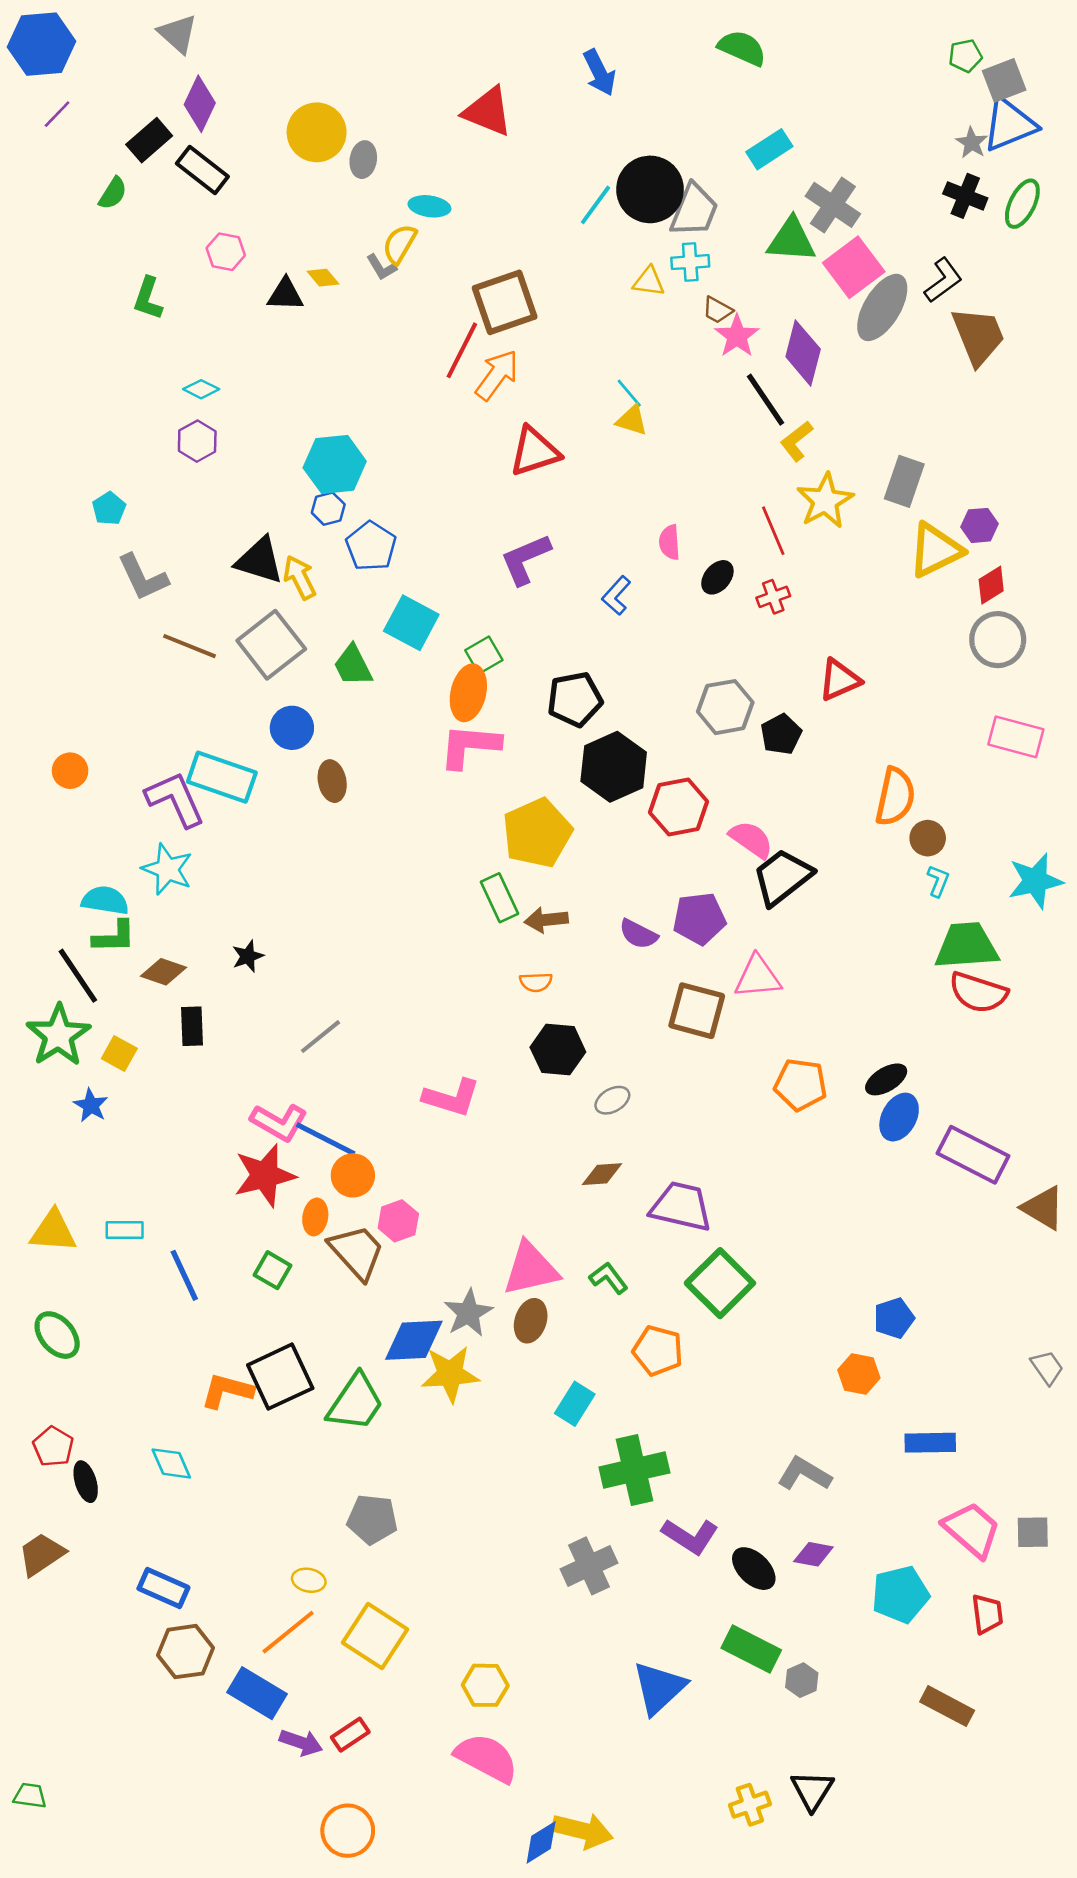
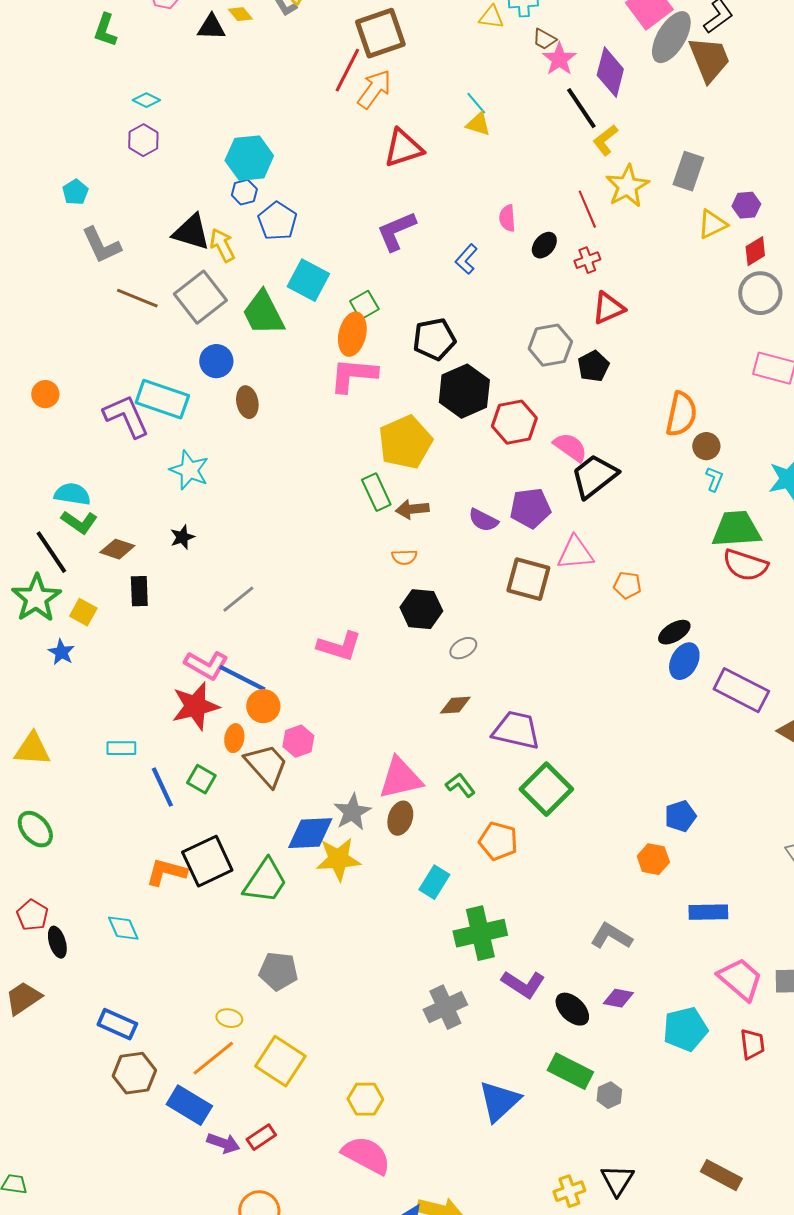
brown trapezoid: (978, 336) -> (709, 59), moved
yellow triangle: (935, 550) -> (712, 224), size x0.7
green trapezoid: (353, 666) -> (263, 313), size x1.4
red triangle: (839, 680) -> (608, 308), moved
cyan star: (167, 869) -> (189, 470), moved
green L-shape: (114, 937) -> (79, 522), turned 36
orange pentagon: (800, 1085) -> (627, 585), moved, size x0.7
cyan rectangle: (125, 1230) -> (121, 748), moved
blue line: (184, 1275) -> (162, 787), moved
brown rectangle: (947, 1706) -> (721, 1175), moved

